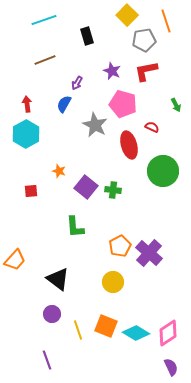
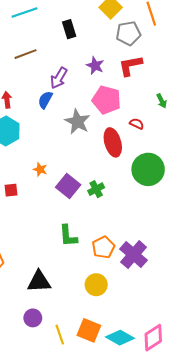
purple arrow: (77, 83) -> (59, 78), size x1.5
green cross: (113, 190) -> (96, 189), turned -35
green L-shape: (75, 227) -> (68, 236), moved
black triangle: (58, 279) -> (39, 282), turned -40

